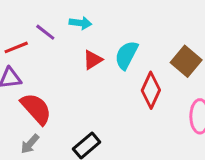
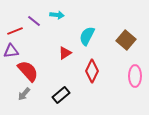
red triangle: (93, 60) -> (65, 53), moved
red diamond: (151, 90) -> (92, 71), moved

